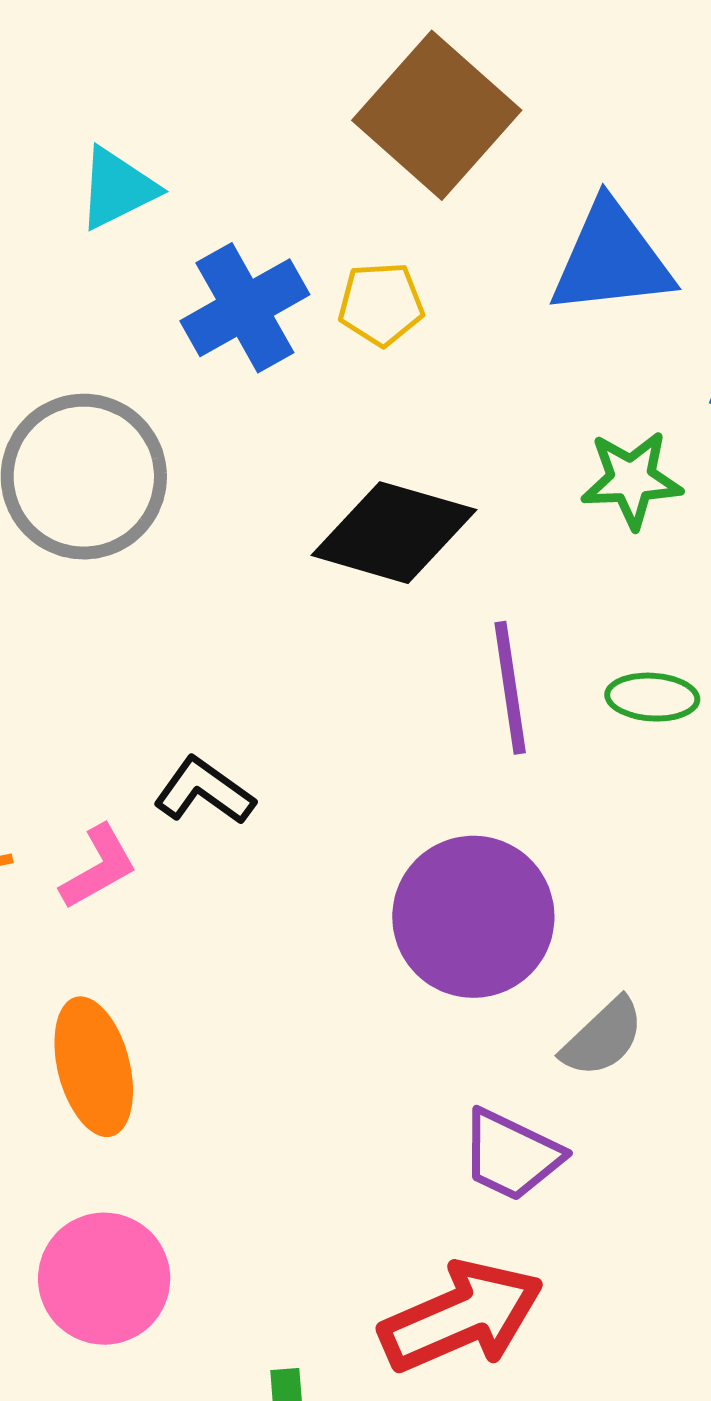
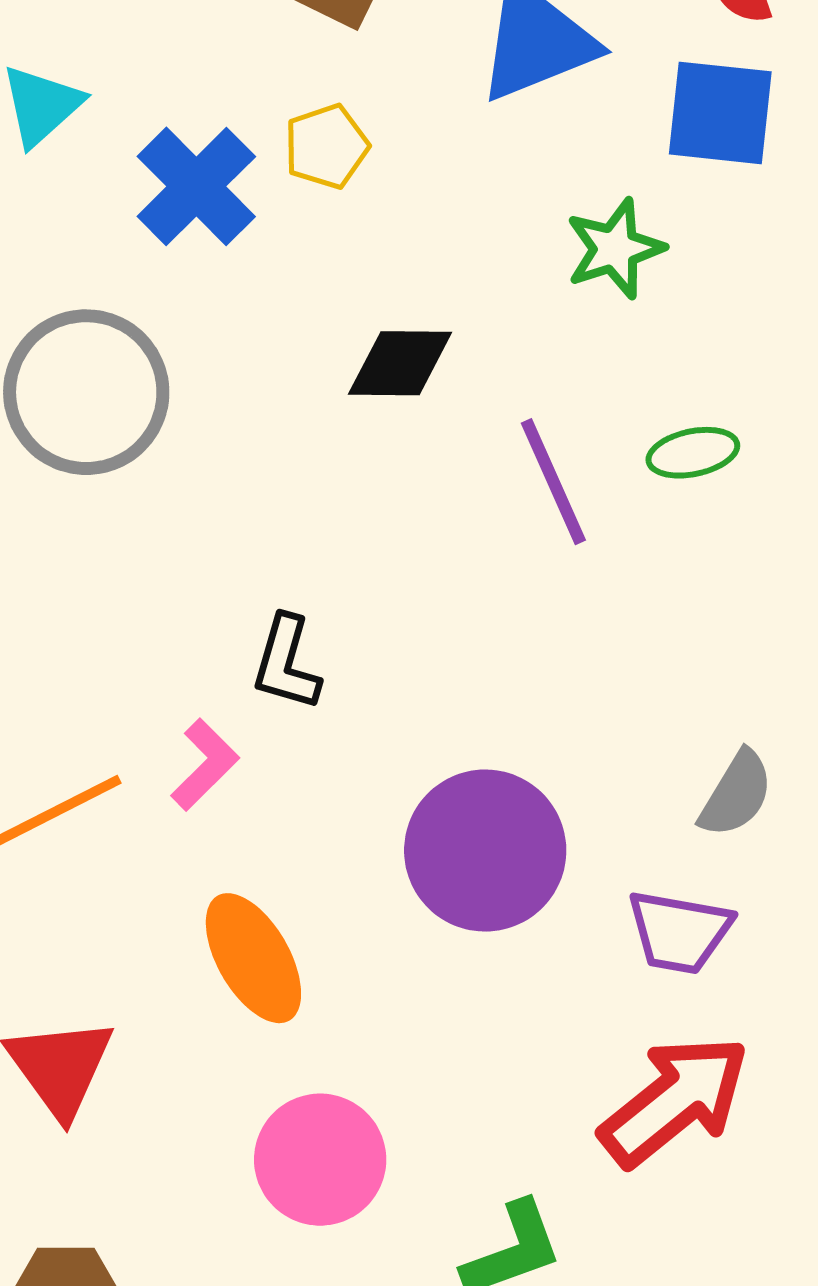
black diamond: (394, 533) -> (400, 363), size x0.7
black L-shape: (204, 791) -> (286, 663), turned -94
purple circle: (473, 917) -> (485, 851), moved

